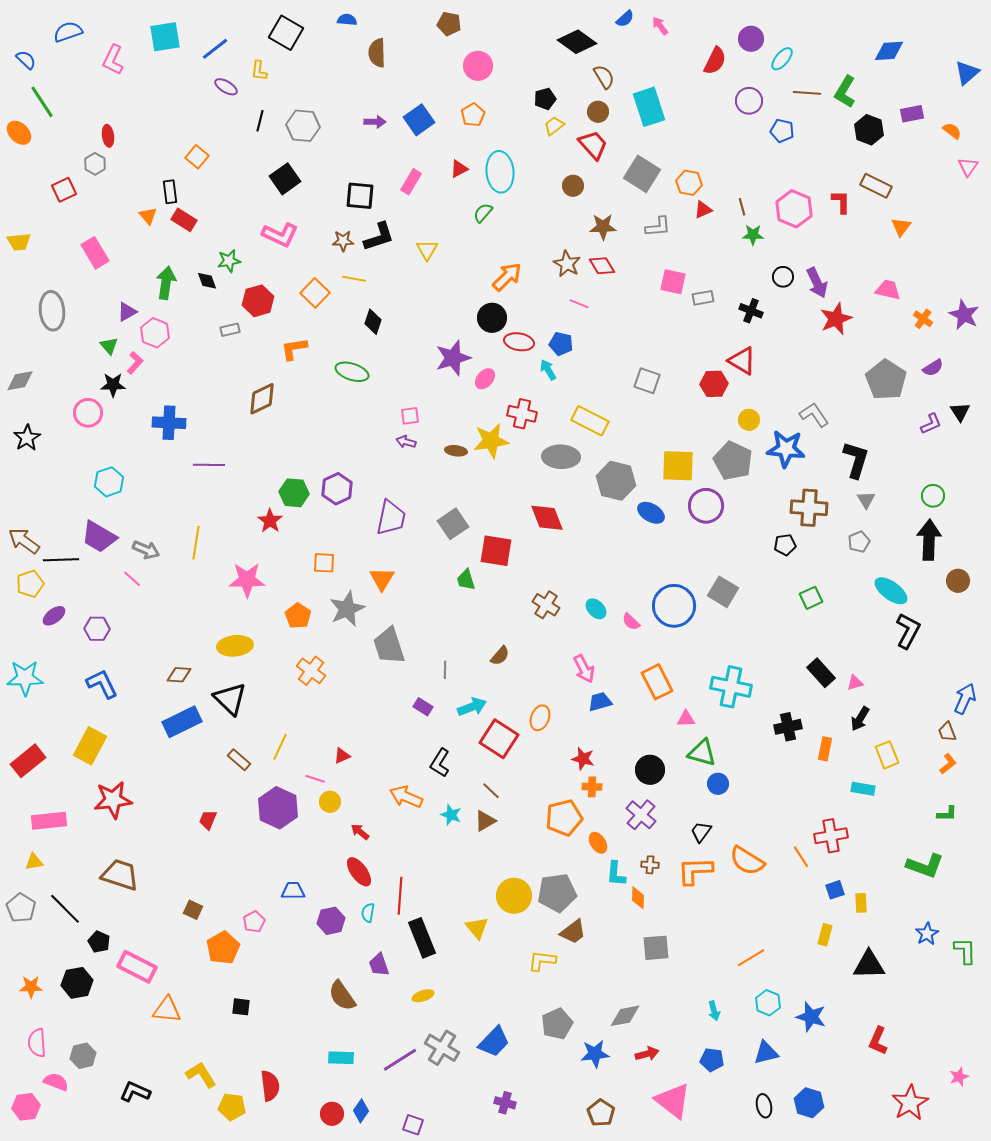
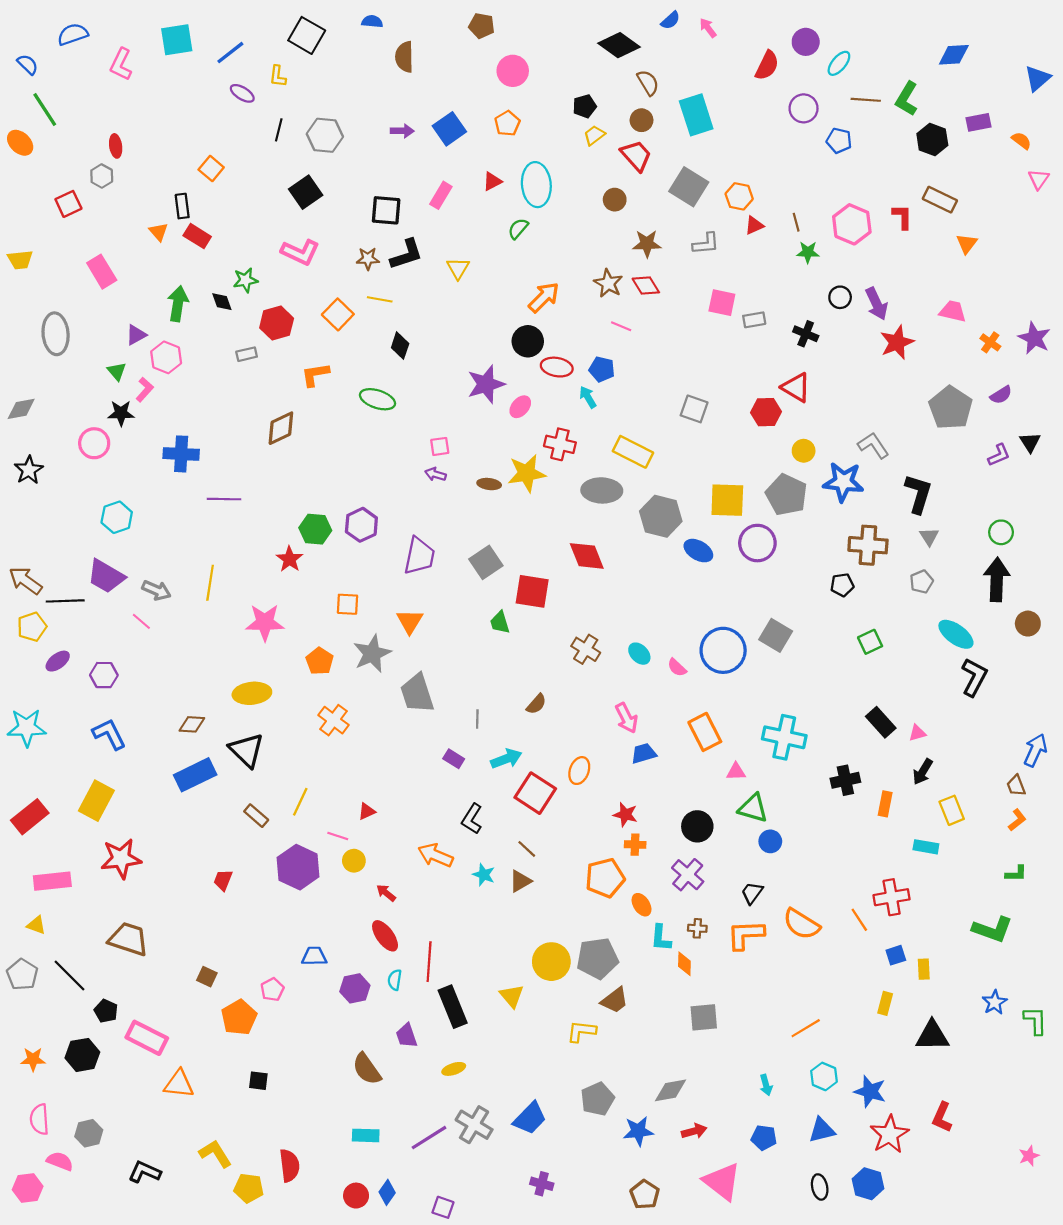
yellow triangle: (34, 862) -> (36, 925), turned 30
red star: (910, 1103) -> (889, 1134), moved

